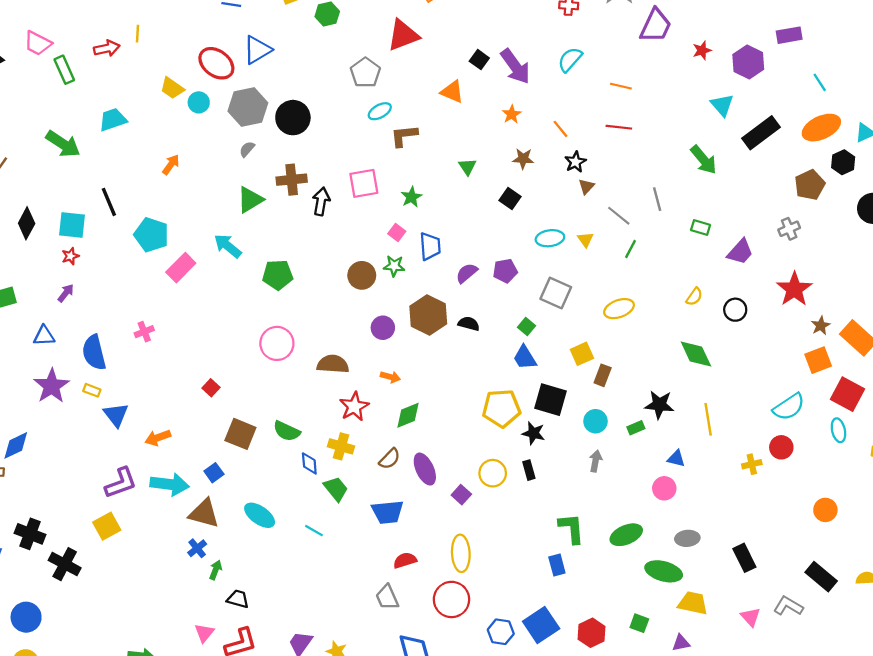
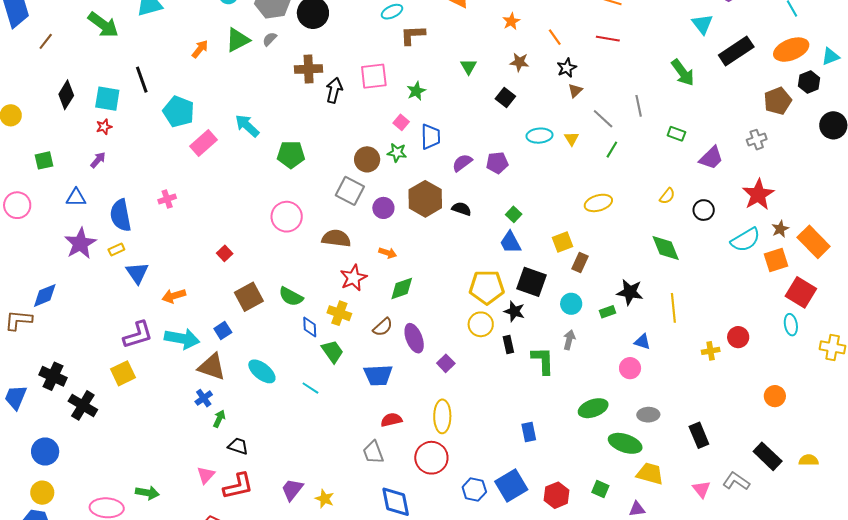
green triangle: (250, 200) -> (238, 40), moved
gray square: (556, 293) -> (350, 191), moved
yellow rectangle: (92, 390) -> (116, 249), turned -49
cyan semicircle: (789, 407) -> (745, 240), moved
brown square: (240, 434) -> (249, 297), turned 36
yellow circle: (493, 473) -> (481, 324), moved
green L-shape: (571, 528) -> (543, 361), moved

